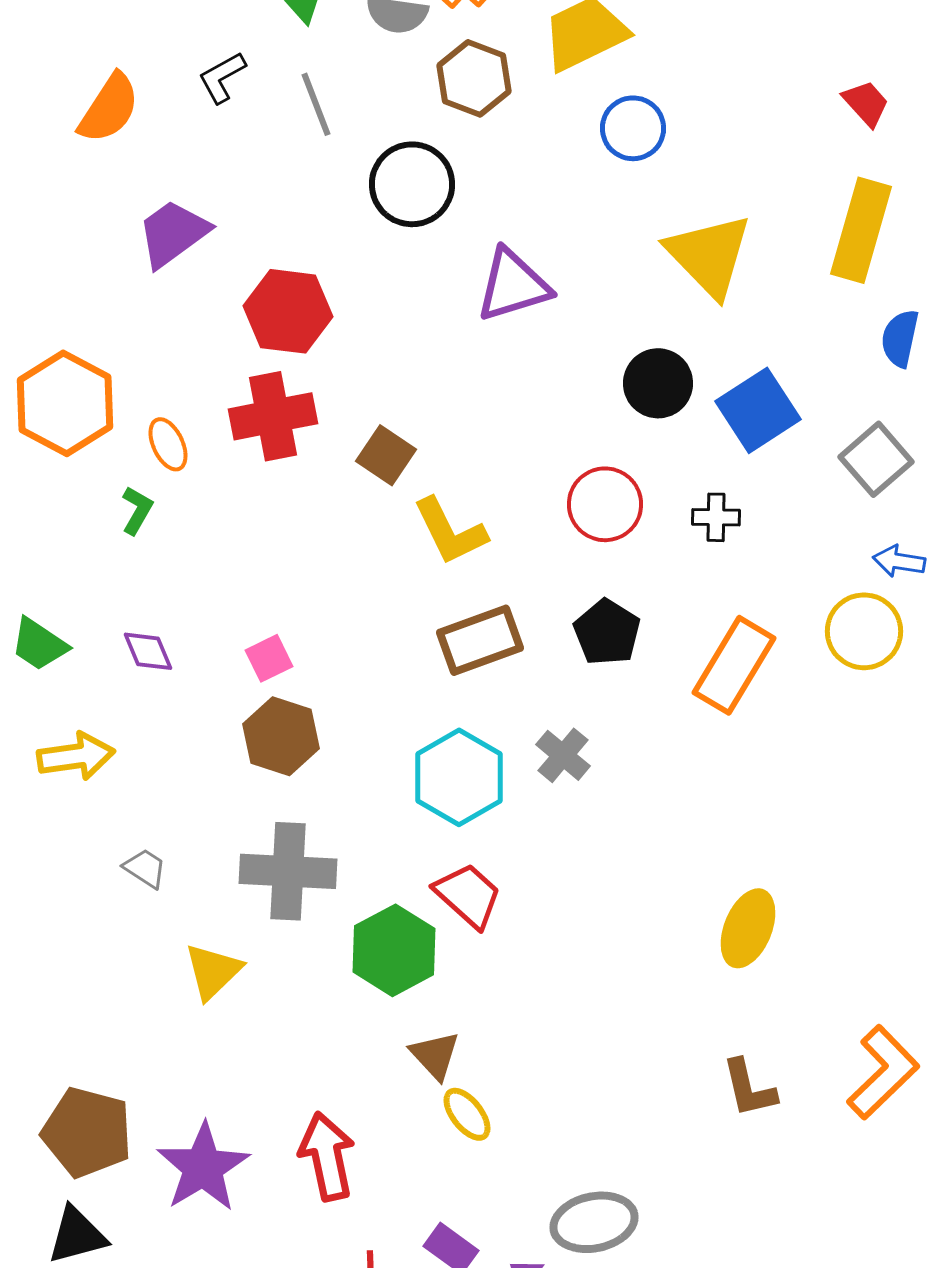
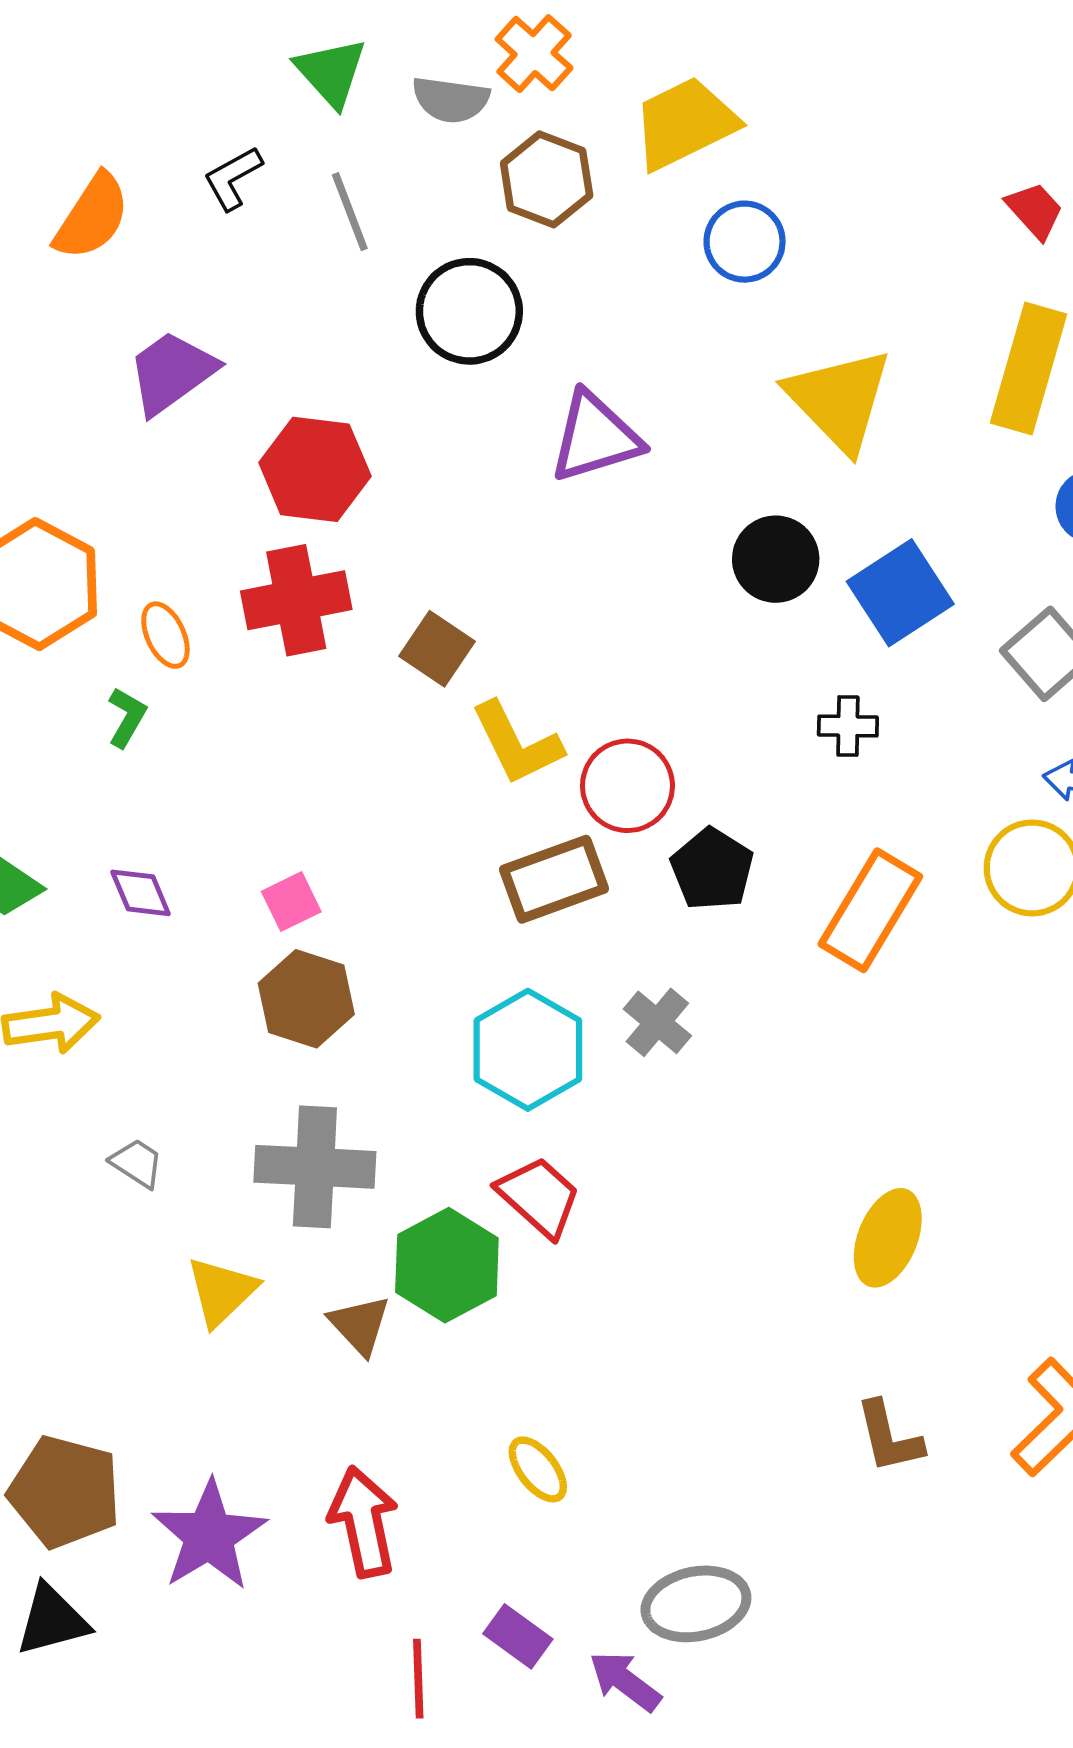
red circle: (605, 504) -> (627, 786), moved
brown triangle: (435, 1055) -> (360, 1325), moved

